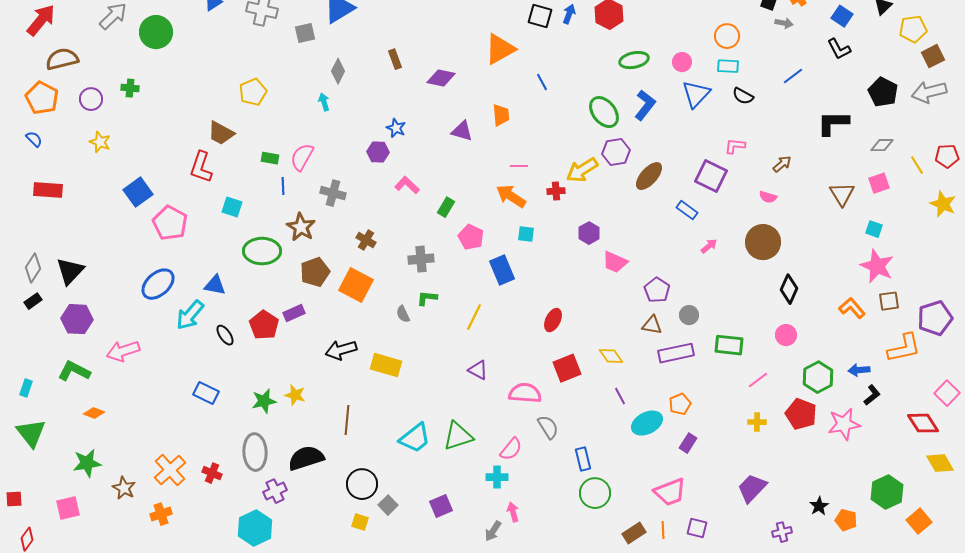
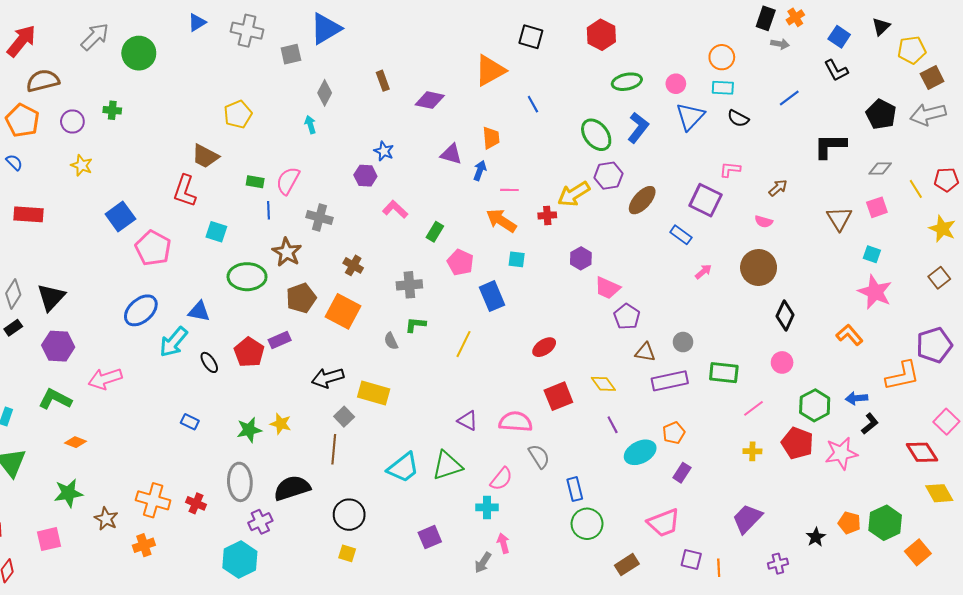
blue arrow: (569, 14) -> (480, 171), moved
purple pentagon: (657, 290) -> (627, 317), moved
brown square: (889, 301) -> (939, 278), moved, turned -30
red ellipse: (553, 320) -> (544, 347), turned 30
purple triangle: (478, 370) -> (468, 421), moved
blue rectangle: (206, 393) -> (190, 422), size x0.7
orange cross: (170, 470) -> (153, 500), turned -32
gray square: (388, 505) -> (344, 417), moved
orange pentagon: (846, 520) -> (849, 523), moved
orange line: (663, 530) -> (719, 568), moved

